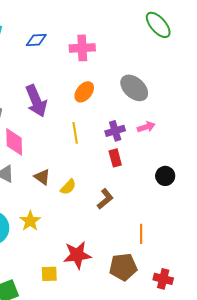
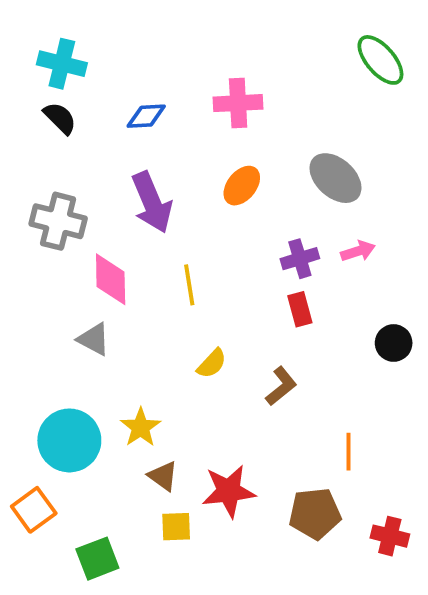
blue diamond: (36, 40) -> (146, 116), moved
yellow line: (75, 133) -> (189, 285), moved
brown triangle: (42, 177) -> (163, 476), moved

